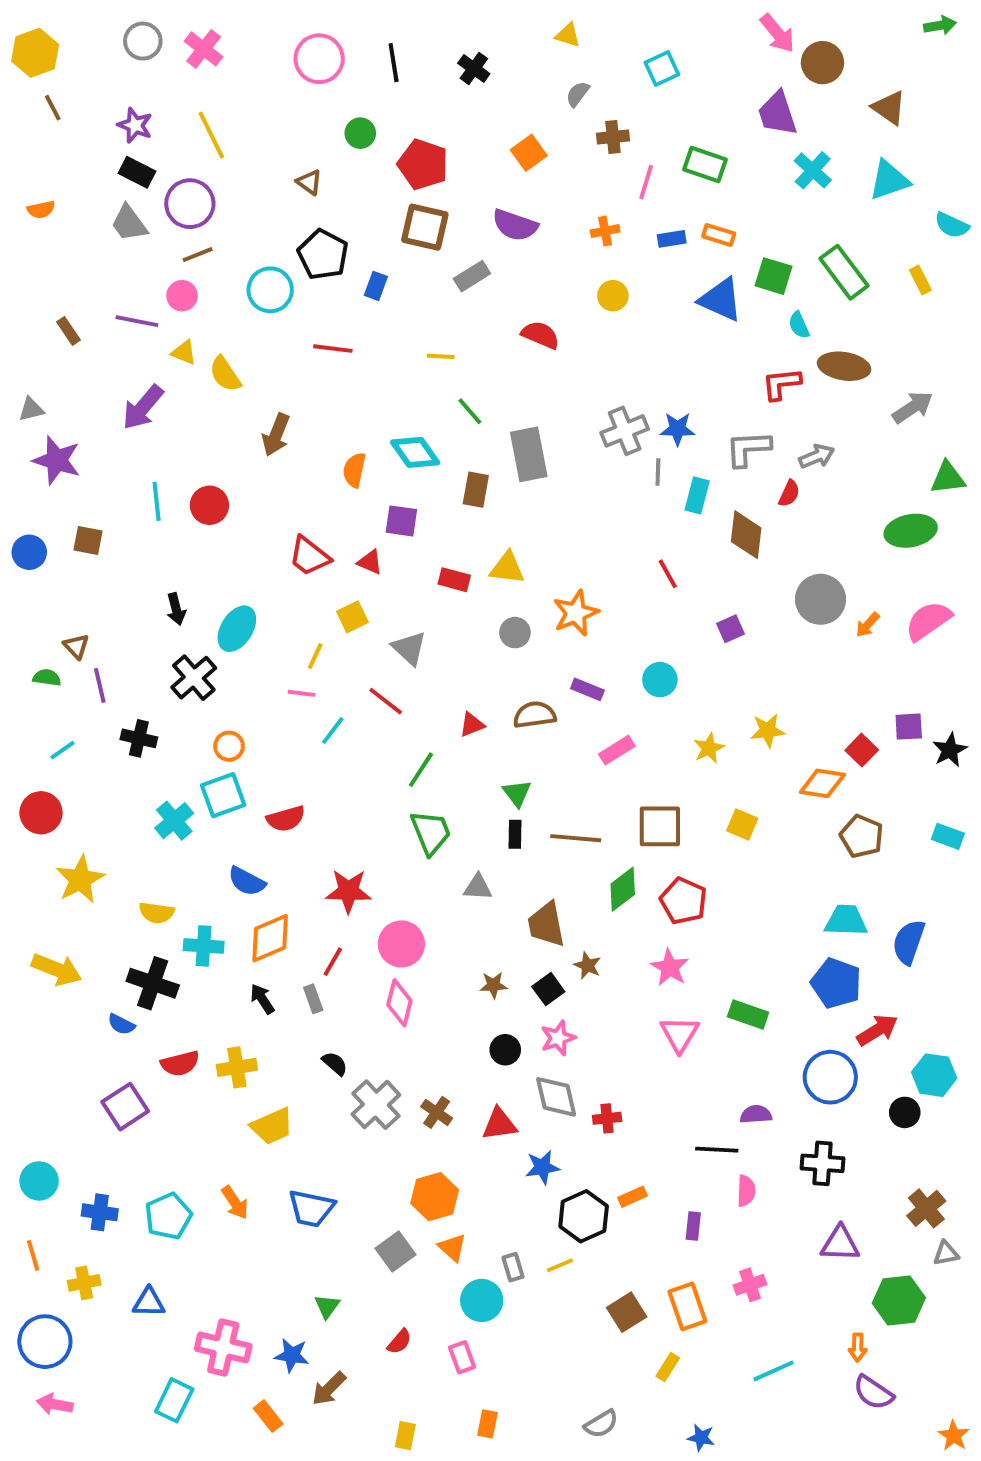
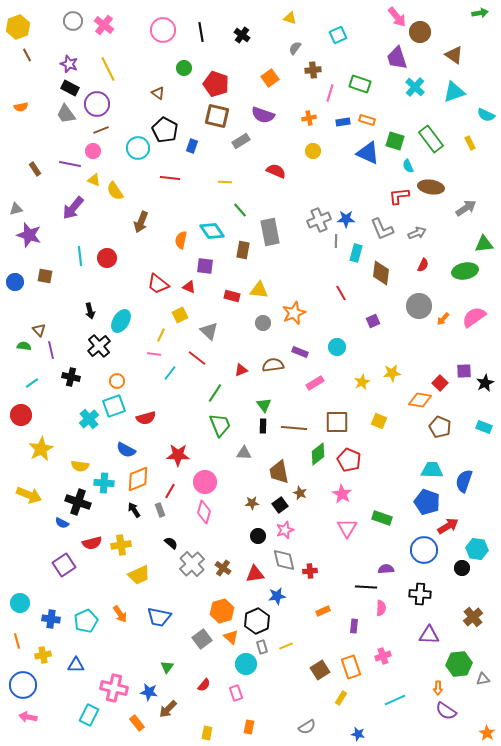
gray L-shape: (748, 448) -> (382, 229), turned -110
red semicircle: (789, 494) -> (423, 265), moved
black hexagon: (584, 1216) -> (257, 621), moved
gray triangle: (946, 1253) -> (483, 679), moved

